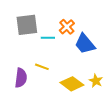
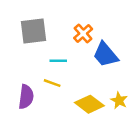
cyan line: (48, 38) -> (58, 61), moved

